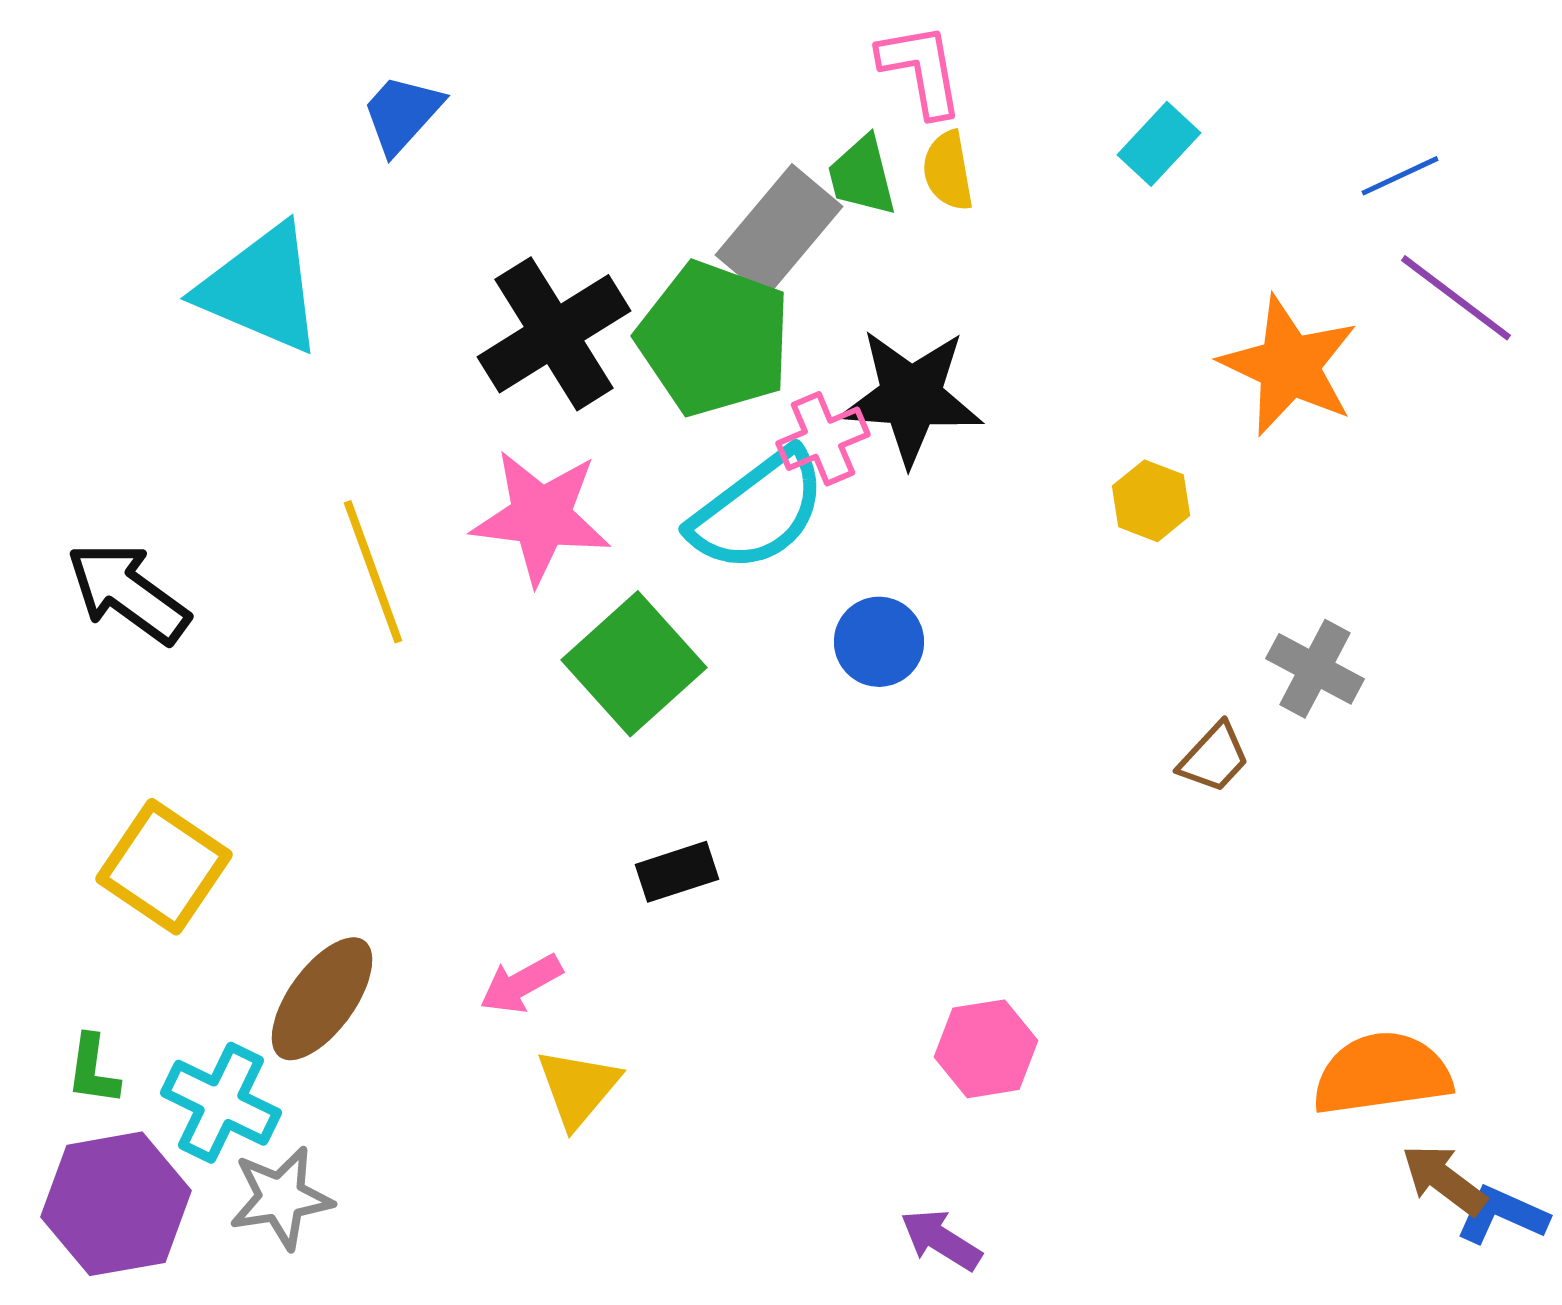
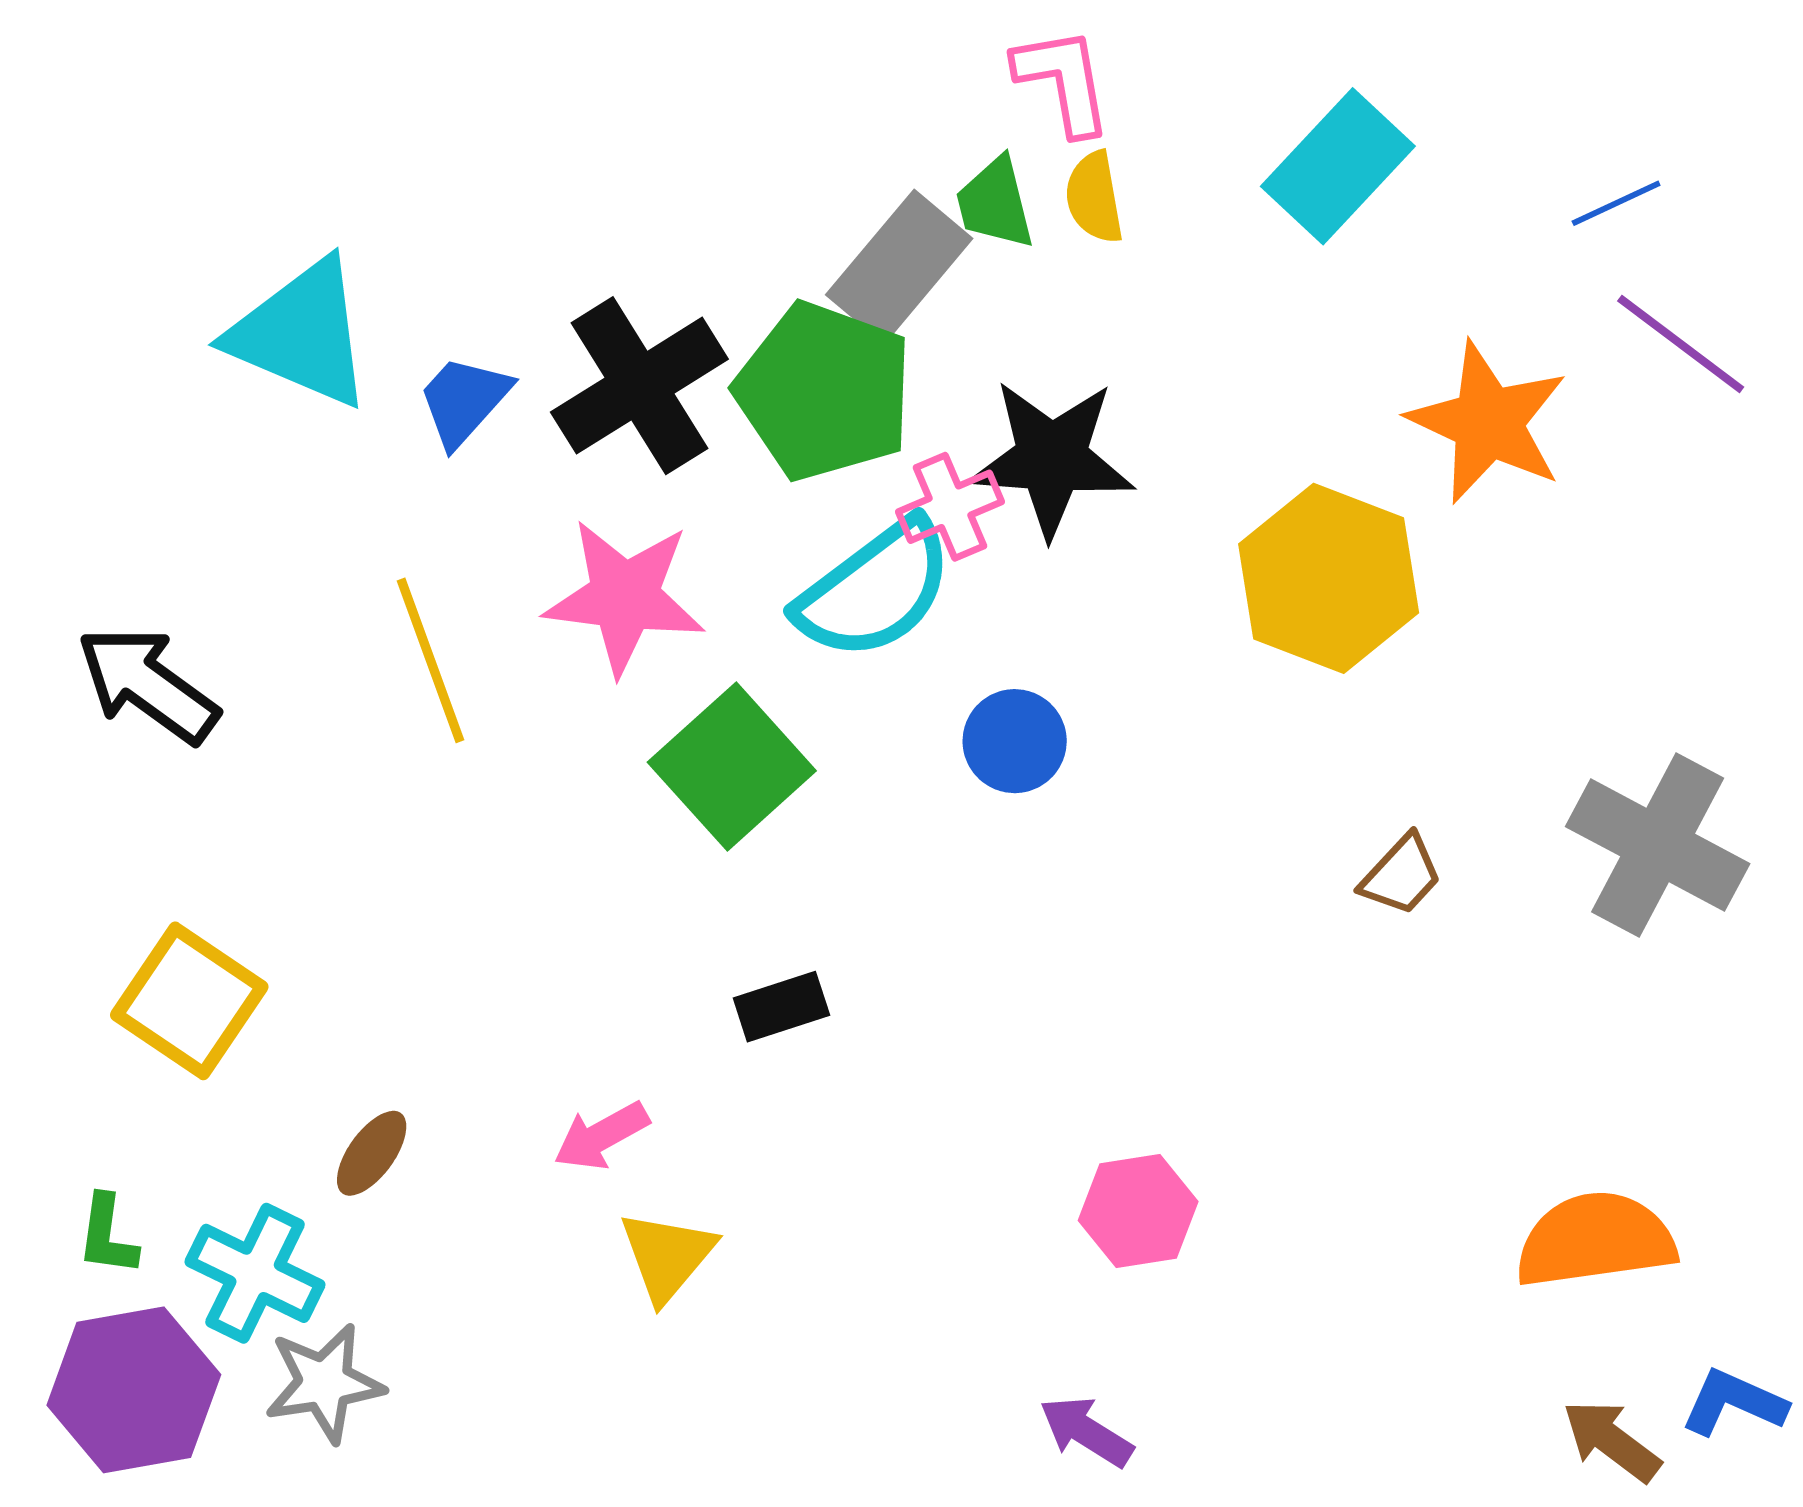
blue trapezoid: (402, 114) -> (464, 401), moved
cyan rectangle: (1159, 144) -> (1338, 166), size x1.6
yellow hexagon: (1151, 501) -> (1329, 578), size x2.0
gray cross: (1315, 669) -> (1658, 845), moved, size x1.6
brown ellipse: (322, 999) -> (372, 1153), size x0.6
brown arrow: (1444, 1180) -> (1611, 1441), moved

